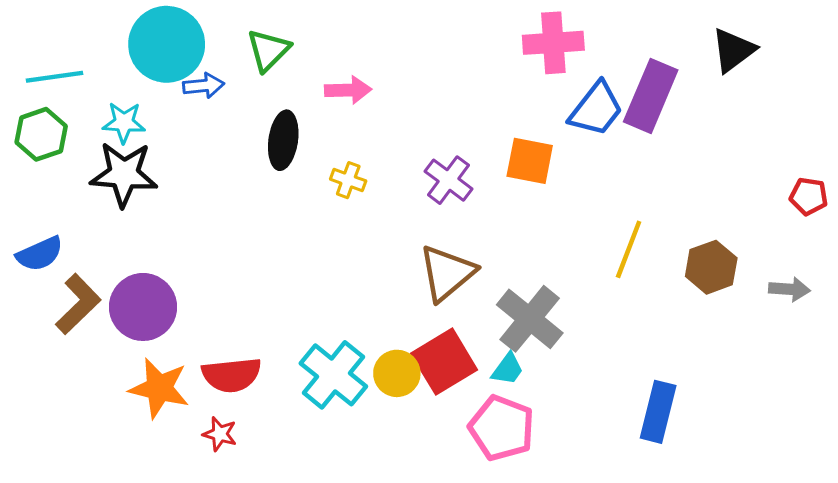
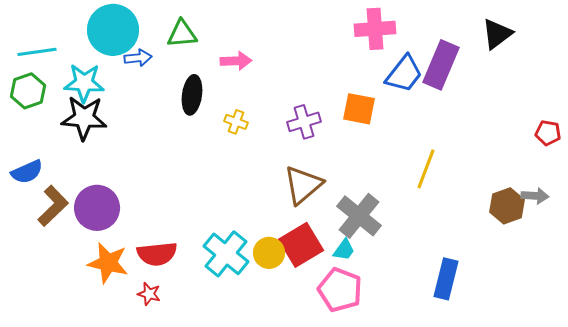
green triangle: (268, 50) -> (182, 34), turned 40
cyan star: (124, 122) -> (84, 83), size x1.4
purple cross: (449, 180) -> (304, 122), turned 36
brown hexagon: (711, 267) -> (507, 206), moved

